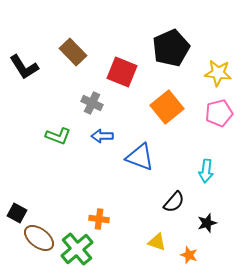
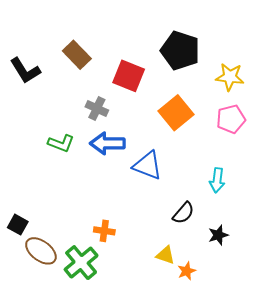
black pentagon: (171, 48) -> (180, 51), turned -30
blue arrow: (102, 136) -> (107, 143), size x1.5
orange star: (189, 255) -> (187, 271), moved, turned 30

